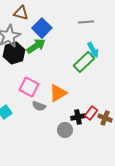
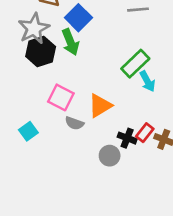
green arrow: (36, 46) -> (70, 42), turned 102
cyan arrow: (93, 50) -> (147, 81), moved
black cross: (78, 117) -> (127, 138), turned 32

